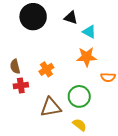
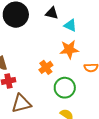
orange cross: (46, 69) -> (46, 67), moved
brown triangle: (51, 107) -> (21, 103), moved

